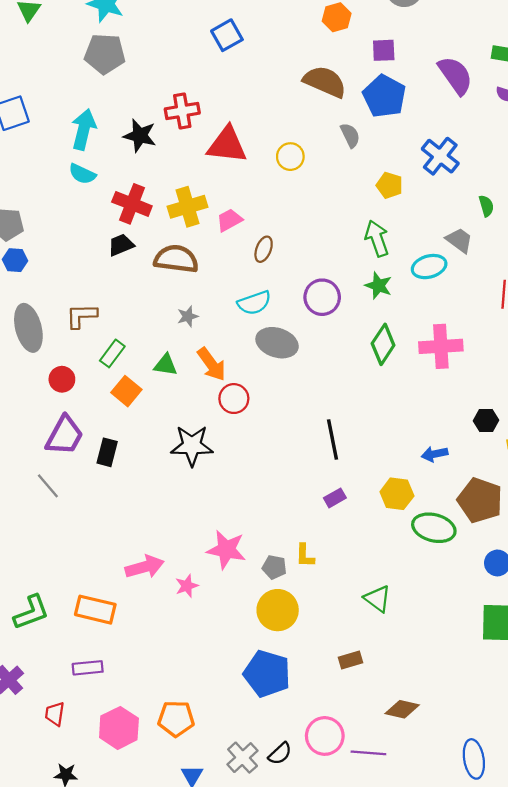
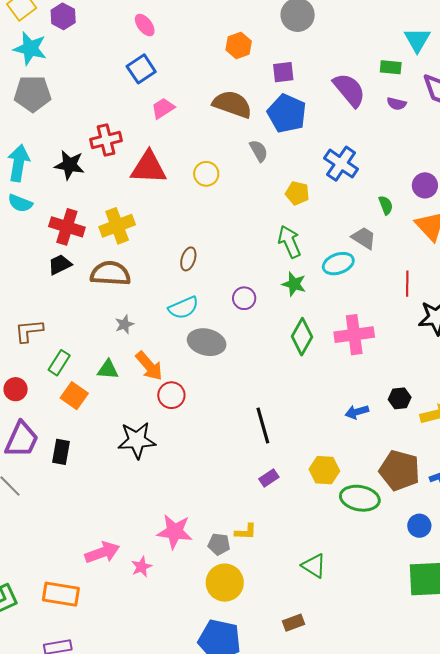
pink trapezoid: (229, 220) -> (163, 108), moved
purple circle: (322, 297) -> (244, 298), size x0.7
blue arrow: (435, 454) -> (357, 412), moved
yellow L-shape: (305, 556) -> (246, 532), turned -85

